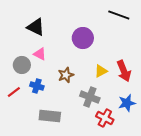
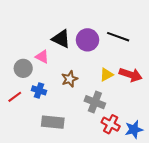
black line: (119, 15) -> (118, 37), moved
black triangle: (36, 27) -> (61, 39), moved
red arrow: (124, 71) -> (131, 75), turned -50
blue star: (127, 103) -> (134, 129), moved

